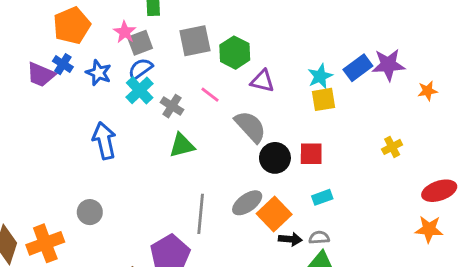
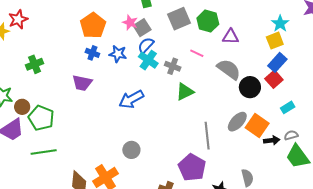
blue rectangle: (358, 68) -> (277, 62), moved
purple trapezoid: (41, 75) -> (82, 83), moved
cyan star: (320, 76) -> (280, 24), moved
blue arrow: (104, 141) -> (131, 99), turned -95
red square: (311, 154) -> (274, 79), turned -30

